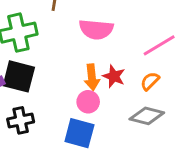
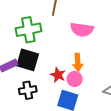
red star: (114, 76) -> (58, 75), moved

